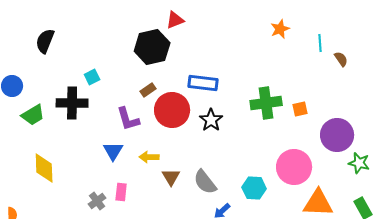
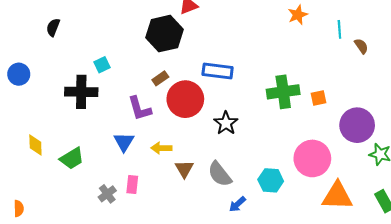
black semicircle: (45, 41) -> (53, 27), size x0.7
green trapezoid: (33, 115) -> (72, 158), moved
black star: (211, 120) -> (226, 123), moved
yellow diamond: (44, 168) -> (35, 145), moved, size x0.7

